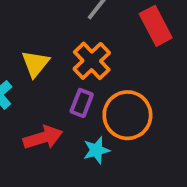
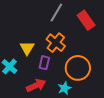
purple rectangle: (82, 103) -> (44, 63), moved

